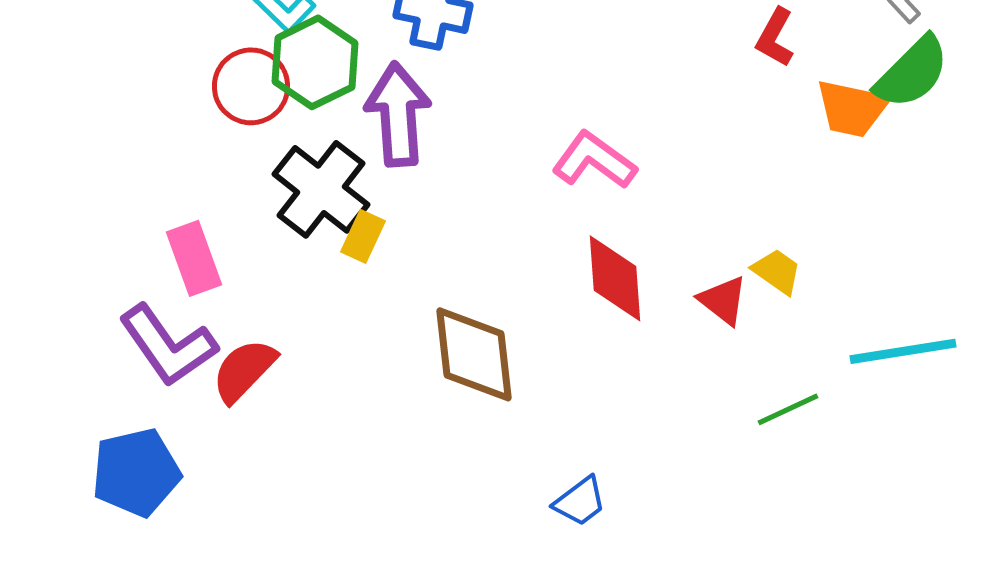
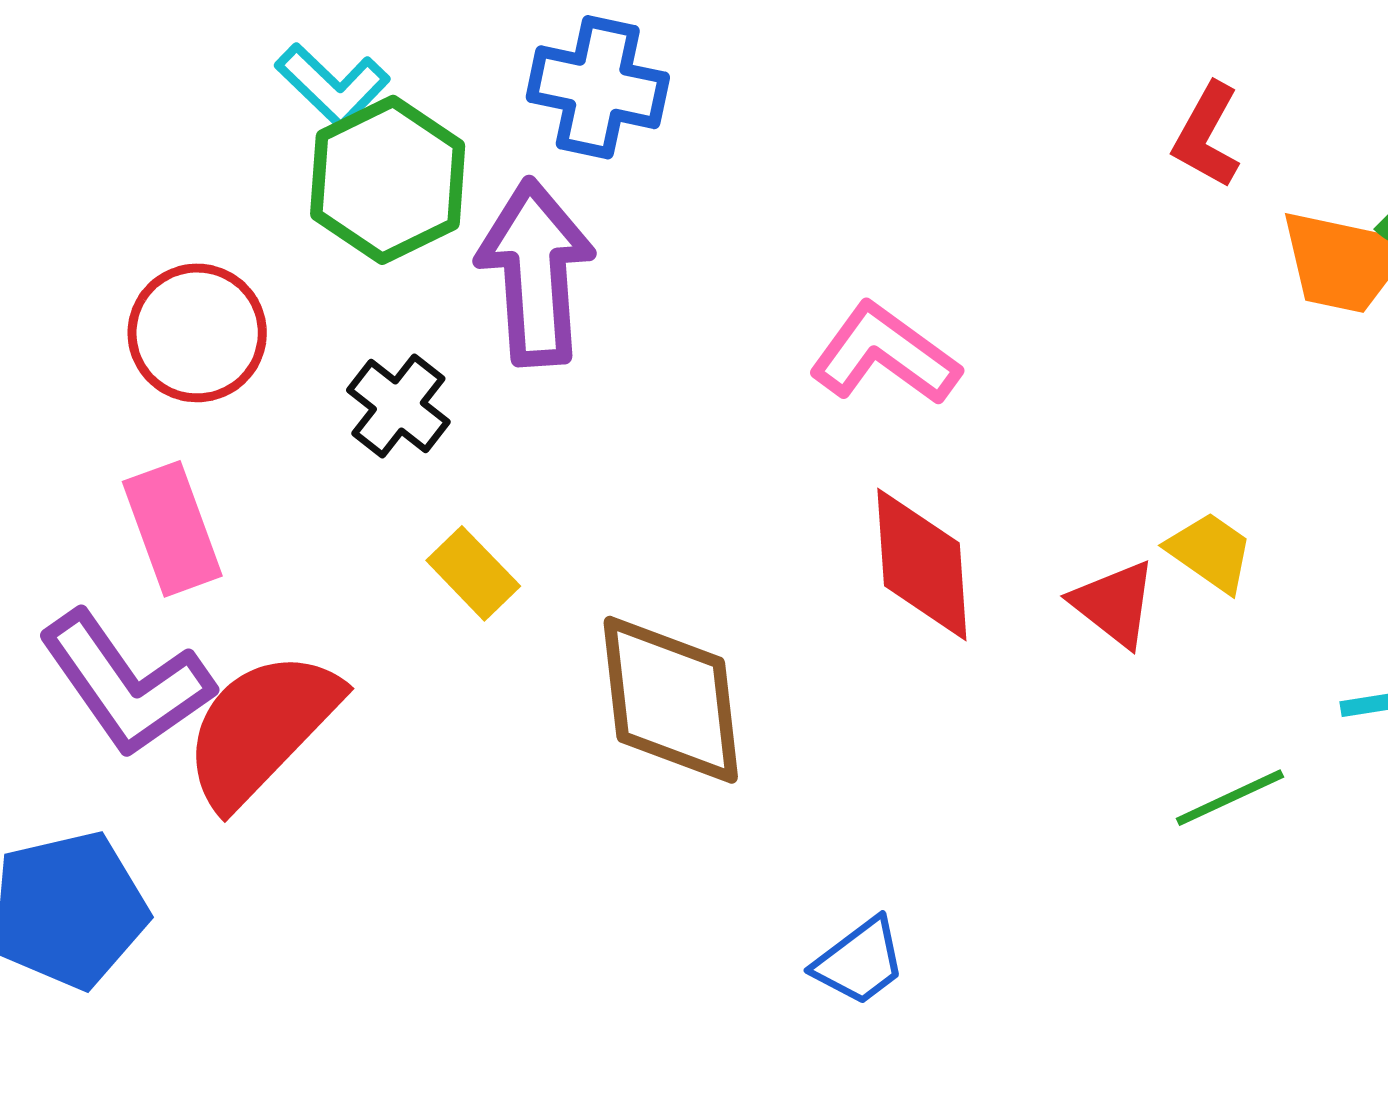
red circle: (251, 86) -> (197, 333), moved
black cross: (321, 189) -> (398, 406), size x0.6
yellow rectangle: (363, 236) -> (473, 573), moved, turned -69
red semicircle: (244, 370) -> (261, 728), size x1.4

